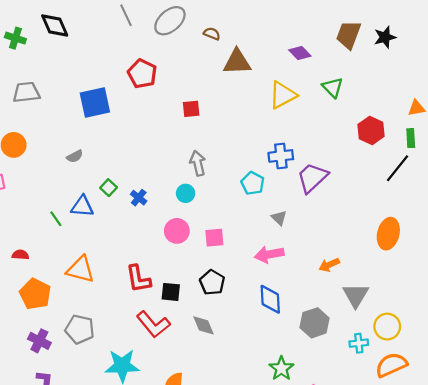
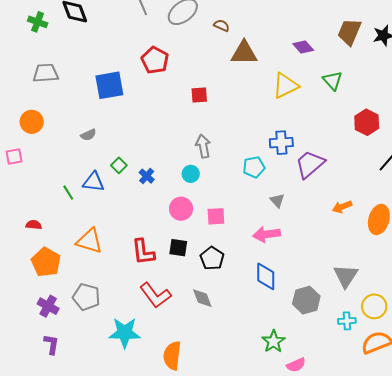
cyan pentagon: (253, 183) -> (254, 167), turned 30
orange arrow: (329, 265) -> (342, 207), moved
black square: (171, 292) -> (178, 248), moved

